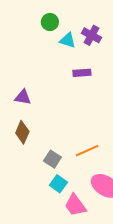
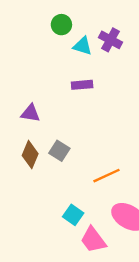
purple rectangle: (82, 73) -> (82, 85), moved
gray square: (52, 159) -> (59, 151), moved

